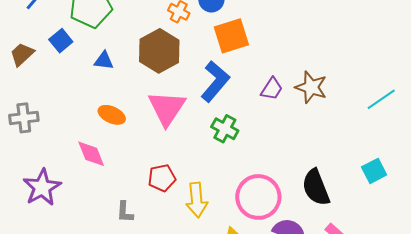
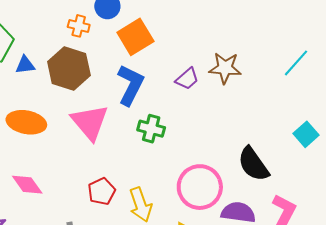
blue triangle: (104, 61) -> (25, 65), moved
purple trapezoid: (272, 89) -> (187, 79), turned 30
orange ellipse: (112, 115) -> (26, 122), moved, size x1.4

